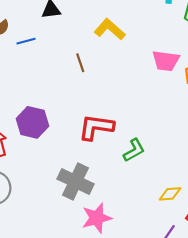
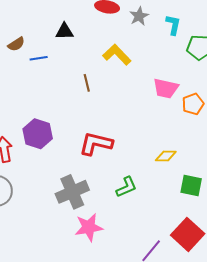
green L-shape: (134, 150) -> (126, 187), moved
gray cross: (75, 181) -> (72, 192), turned 36
yellow diamond: (170, 194) -> (166, 156), moved

